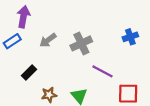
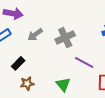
purple arrow: (23, 17) -> (13, 13), turned 90
brown star: (49, 95) -> (27, 83), moved

